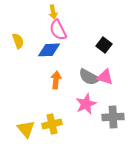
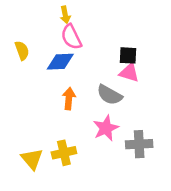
black square: (104, 45) -> (128, 55), turned -35
pink triangle: (105, 77) -> (129, 73), moved

